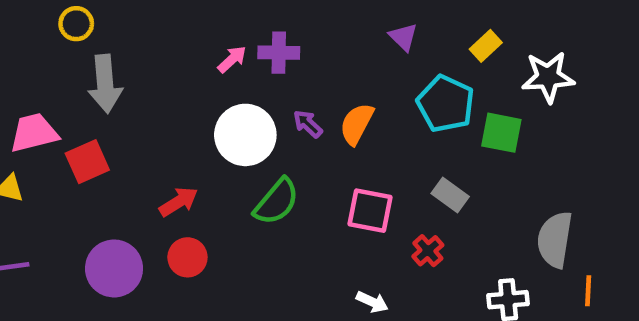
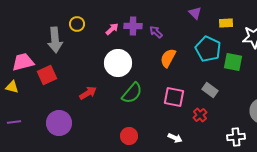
yellow circle: (76, 24) -> (77, 24), moved
purple triangle: (403, 37) -> (195, 13), moved
yellow rectangle: (486, 46) -> (226, 23), turned 40
purple arrow: (308, 124) -> (156, 32), moved
red circle: (187, 257) -> (129, 136), moved

